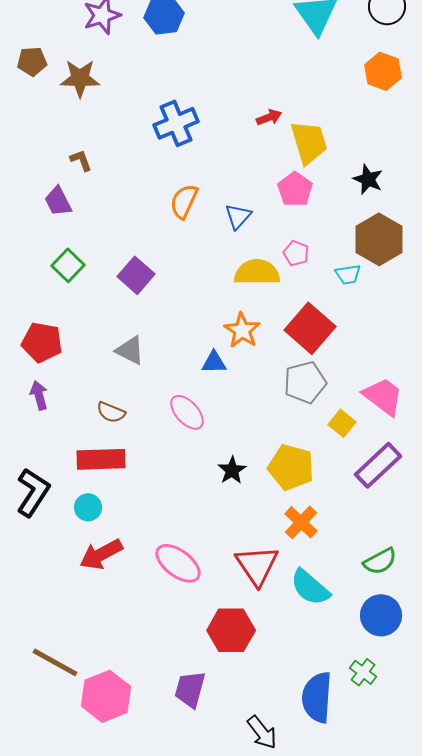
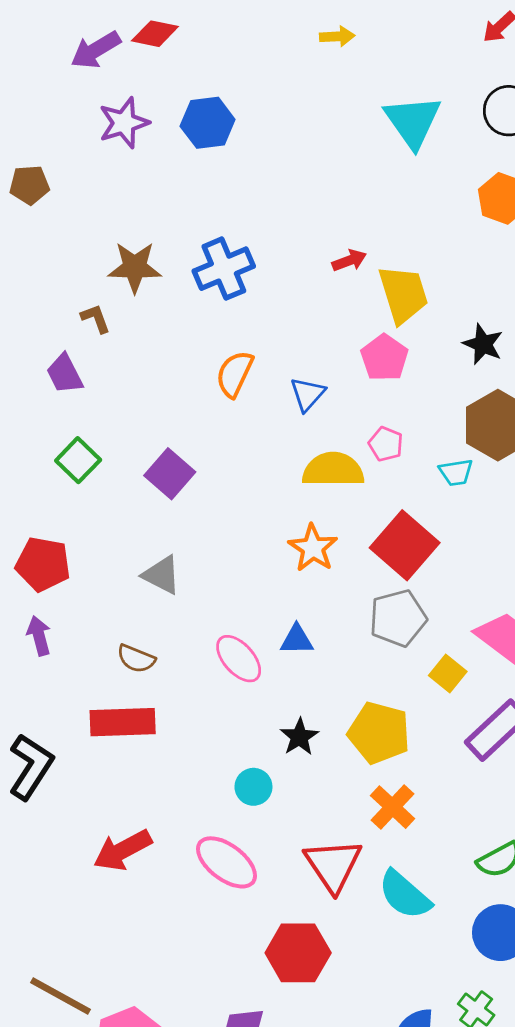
brown star: (80, 78) -> (135, 267), moved
blue triangle: (214, 362) -> (297, 640), moved
cyan circle: (88, 507) -> (253, 787), moved

